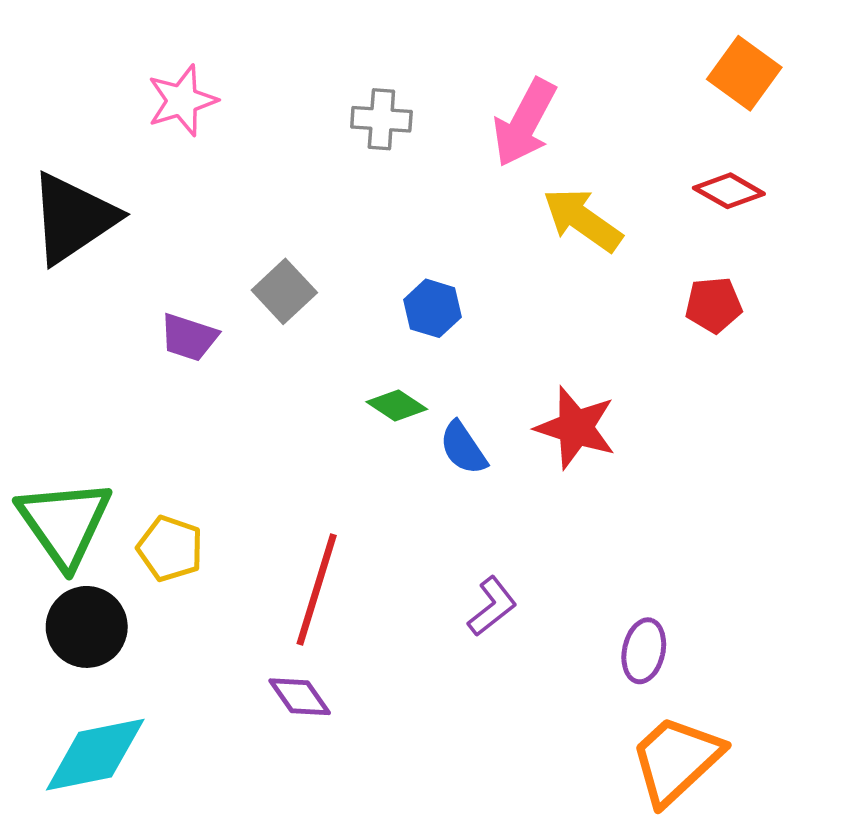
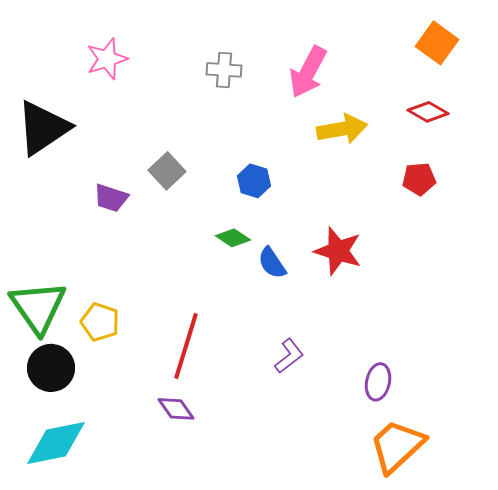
yellow arrow: (582, 220) -> (342, 129), turned 135

